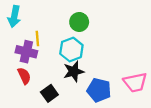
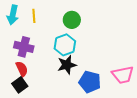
yellow line: (37, 38) -> (34, 16), moved
black square: (49, 93) -> (20, 85), moved

